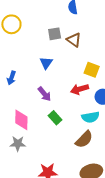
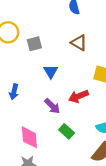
gray square: (55, 34) -> (34, 44), moved
red arrow: (80, 89) -> (78, 96), moved

